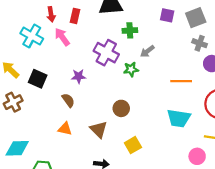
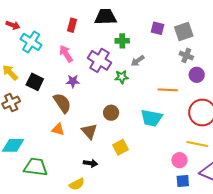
red arrow: (51, 14) -> (13, 25), moved, turned -64
pink arrow: (62, 37) -> (66, 54), moved
brown semicircle: (68, 100) -> (62, 103), size x1.5
cyan trapezoid: (179, 118) -> (152, 118), moved

